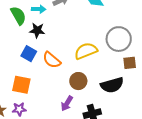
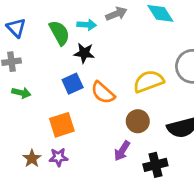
blue square: (29, 54) -> (73, 84), turned 35
orange square: (21, 85) -> (62, 125), turned -30

